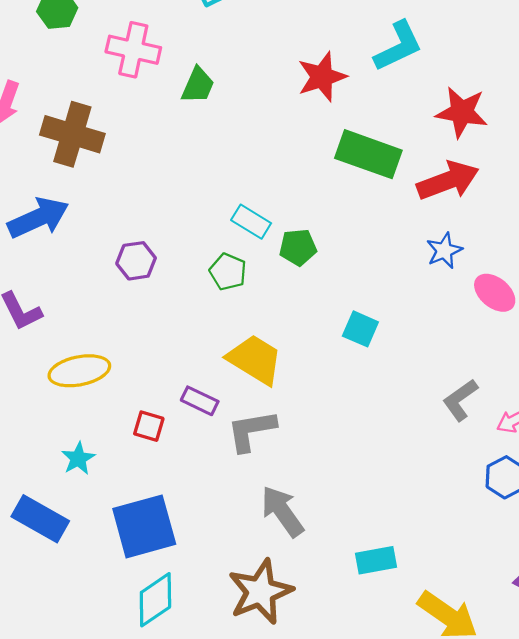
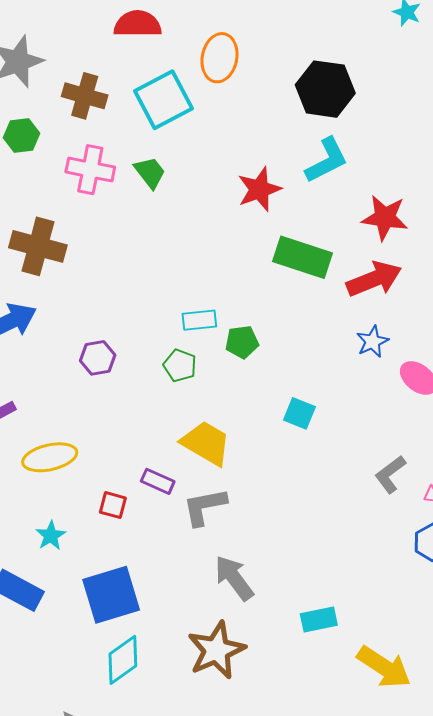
green trapezoid: (198, 85) -> (150, 172), moved, turned -60
cyan rectangle: (251, 222) -> (199, 320), turned -36

